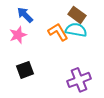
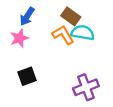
blue arrow: (25, 15) -> (27, 16), turned -102
brown rectangle: (77, 15) -> (71, 16), moved

